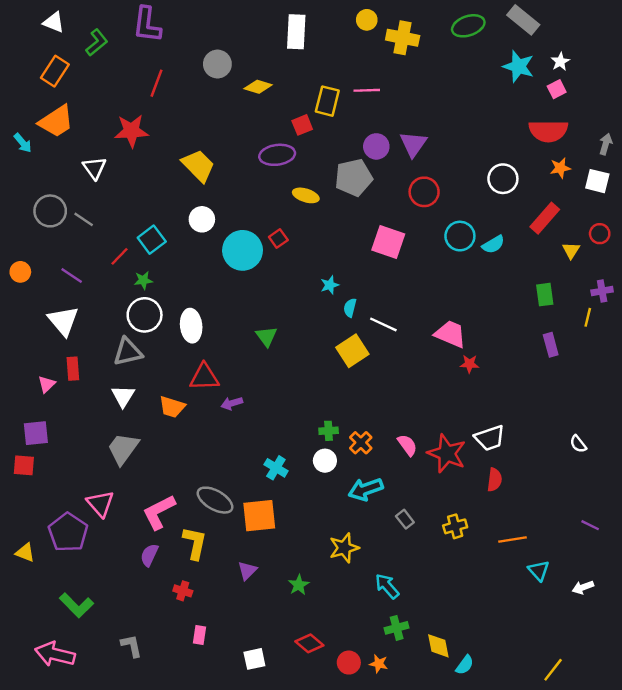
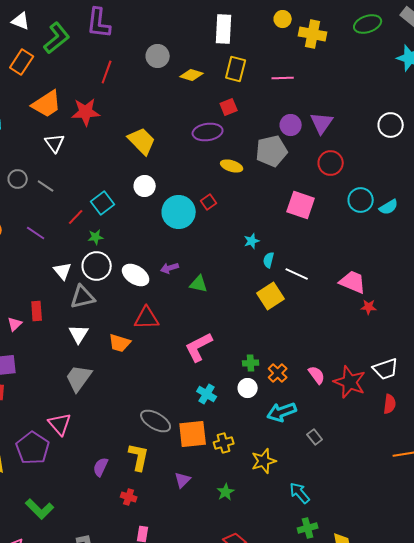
green L-shape: (97, 43) -> (57, 38), size x1.4
yellow rectangle: (327, 101) -> (236, 69), moved
orange trapezoid: (56, 121) -> (47, 104), moved
white circle: (503, 179) -> (391, 125), moved
gray circle: (50, 211) -> (18, 179), size x0.7
white triangle: (63, 321) -> (63, 271), moved, size x0.7
white ellipse: (191, 326) -> (136, 275), turned -52
green triangle: (266, 336) -> (199, 284), turned -42
purple arrow: (232, 403) -> (170, 268), moved
pink L-shape: (159, 512) -> (199, 347), moved
yellow cross: (455, 526) -> (224, 443), moved

